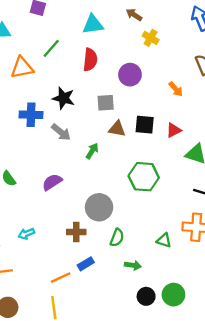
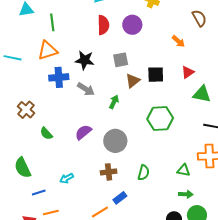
green line: (51, 48) -> (52, 22), moved, turned -42
orange triangle: (22, 68) -> (48, 50), moved
purple circle: (130, 75) -> (132, 25), moved
brown triangle: (117, 129) -> (133, 81), turned -42
red triangle: (174, 130) -> (188, 72), moved
gray circle: (99, 207) -> (115, 141), moved
green arrow: (133, 265) -> (186, 194), moved

